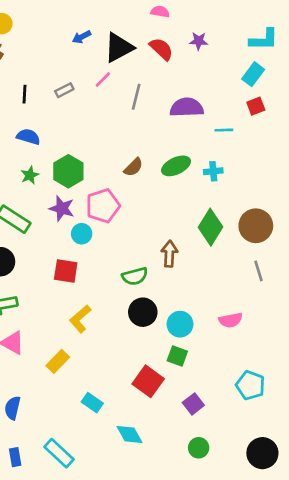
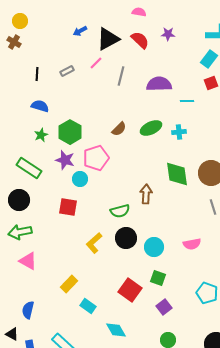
green diamond: (211, 227) -> (177, 174), turned -40
yellow L-shape: (80, 319) -> (94, 243), moved
green square: (177, 356) -> (158, 278), moved
yellow rectangle: (58, 361) -> (69, 284), moved

